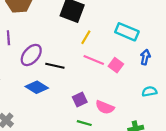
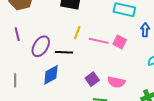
yellow line: (86, 37) -> (77, 33), moved
blue diamond: (37, 87) -> (51, 75), turned -50

